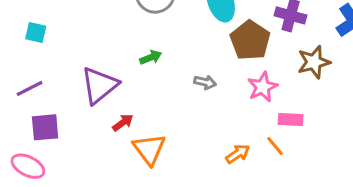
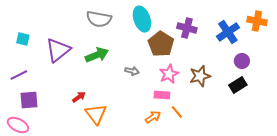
green arrow: (151, 57) -> (97, 55), size x1.6
brown star: (314, 62) -> (200, 76), moved
purple triangle: (99, 85) -> (58, 50), moved
pink rectangle: (291, 120) -> (162, 95), moved

